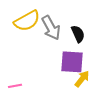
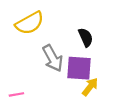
gray arrow: (51, 28) -> (53, 58), moved

